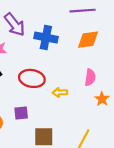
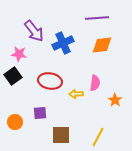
blue cross: (46, 37) -> (63, 43), turned -35
pink semicircle: (90, 77) -> (95, 83), moved

